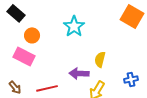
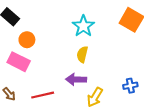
cyan star: (74, 26) -> (83, 26), moved
yellow semicircle: (100, 59) -> (82, 54), moved

